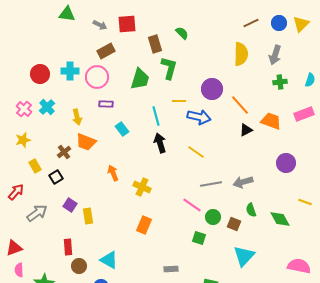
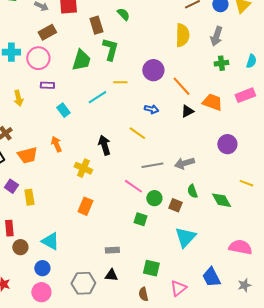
cyan line: (156, 116) -> (97, 97), turned 72
blue arrow: (199, 117) -> (151, 109), moved, size x0.6
orange trapezoid: (86, 142) -> (27, 155), moved, turned -35
black arrow: (160, 143) -> (104, 145), moved
orange arrow: (113, 173) -> (56, 144), moved

